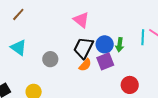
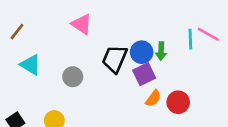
brown line: (18, 14) -> (17, 32), moved
pink triangle: (81, 20) -> (82, 24), moved
orange semicircle: (85, 65) -> (153, 98), moved

